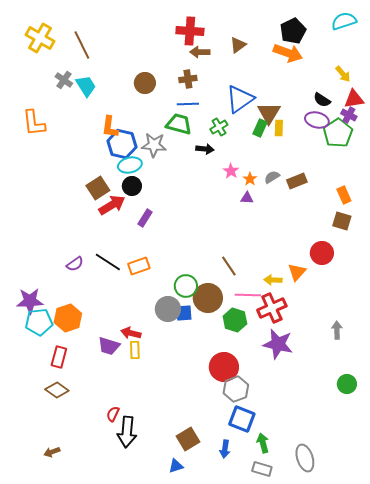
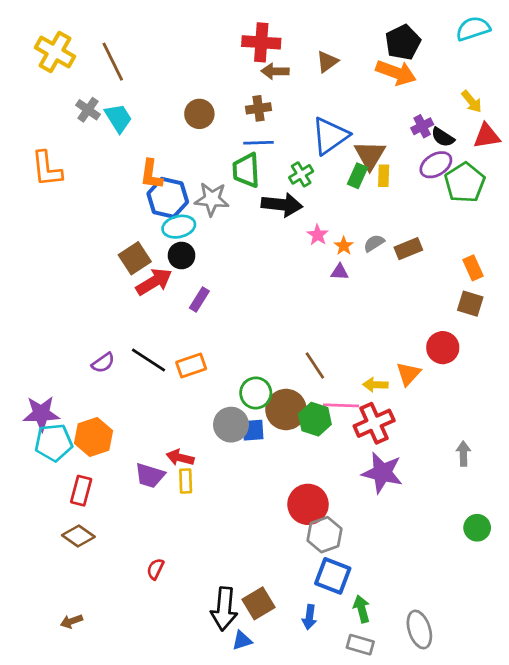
purple cross: (349, 115) -> (422, 126), moved, turned 35
purple ellipse: (317, 120) -> (436, 165), turned -45
green trapezoid: (179, 124) -> (246, 170), turned -108
black arrow: (205, 149) -> (282, 205), size x1.6
green hexagon: (235, 320) -> (315, 419), moved
black arrow: (127, 432) -> (224, 609), moved

